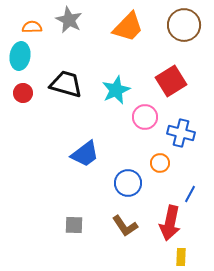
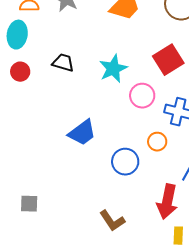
black trapezoid: (66, 84) -> (63, 63), size x0.7
gray square: (74, 225) -> (29, 204), moved
brown L-shape: (125, 226) -> (112, 221), moved

